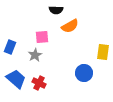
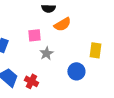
gray star: (35, 55) -> (46, 53), moved

